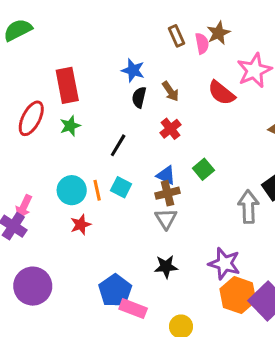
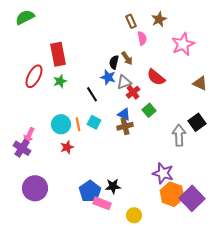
pink semicircle: (202, 43) -> (142, 38), moved
blue star: (133, 70) -> (108, 77), moved
red semicircle: (221, 93) -> (156, 77), moved
black semicircle: (139, 97) -> (114, 62), moved
red cross: (171, 129) -> (133, 92), moved
black line: (118, 145) -> (92, 94), turned -63
gray triangle: (166, 219) -> (124, 82), moved, turned 42
black star: (166, 267) -> (113, 186), moved

